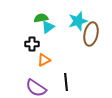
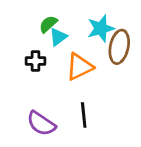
green semicircle: (41, 18) -> (48, 24), turned -32
orange triangle: (44, 60) -> (79, 67), moved, size x1.5

